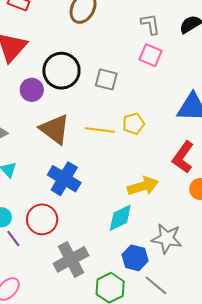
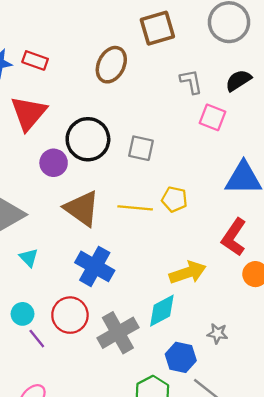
pink square: (151, 55) -> (212, 117), moved
yellow pentagon: (133, 124) -> (174, 199), turned 30
gray star: (167, 239) -> (217, 334), size x0.6
gray cross: (71, 259) -> (118, 333), moved

